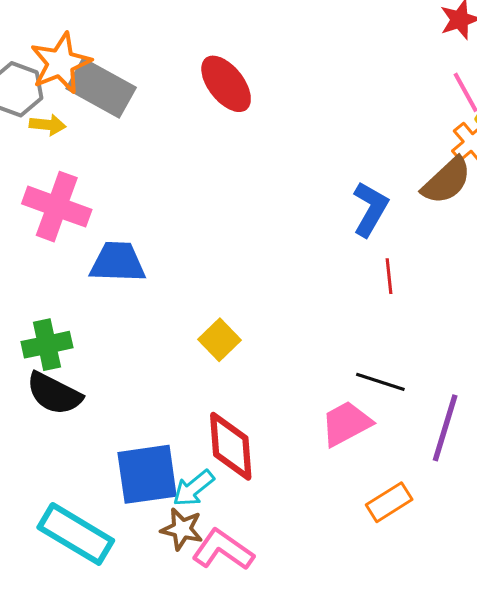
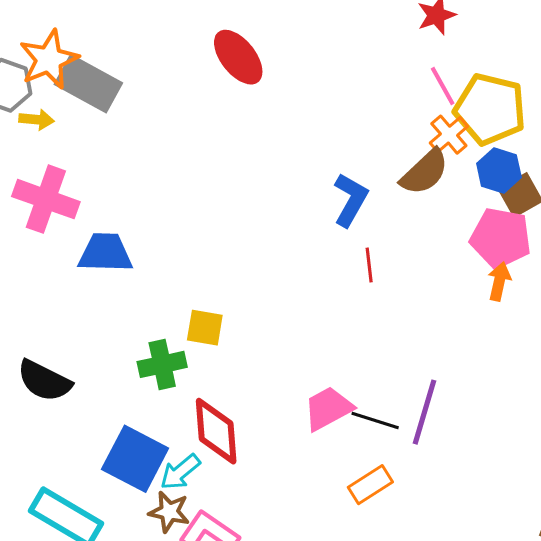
red ellipse: (226, 84) -> (238, 57), moved
yellow square: (220, 340) -> (205, 328), turned -36
green cross: (47, 345) -> (162, 364), moved
black line: (380, 382) -> (375, 421), moved
blue square: (147, 474) -> (135, 459), turned 36

